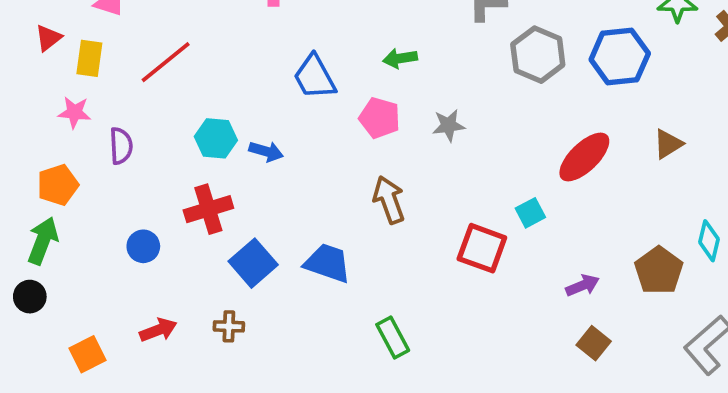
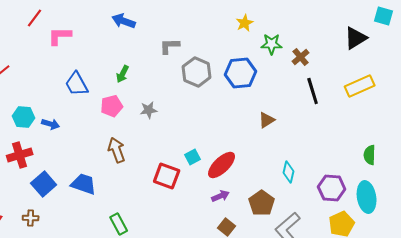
green arrow: (400, 58) -> (123, 74), turned -54
pink pentagon: (380, 118) -> (112, 106), turned -30
red ellipse: (584, 157) -> (222, 165), moved
brown pentagon: (659, 271) -> (262, 203), moved

